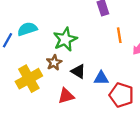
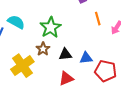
cyan semicircle: (27, 29) -> (16, 22), turned 54
black triangle: (78, 71) -> (65, 54), turned -32
red triangle: (66, 96) -> (66, 79), moved

